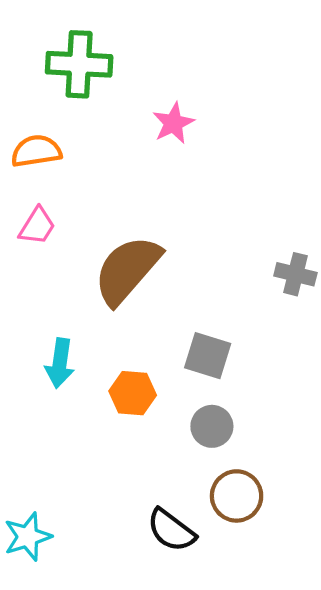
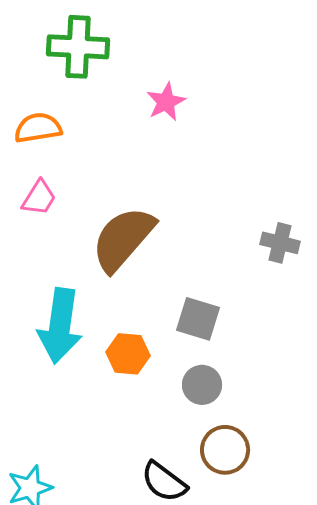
cyan arrow: (60, 363) -> (60, 326), size x1.6

